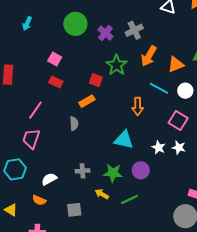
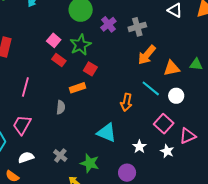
green star: (117, 65) -> (80, 45), moved
red rectangle: (56, 82) -> (59, 60), moved
pink line: (35, 110) -> (25, 87), turned -30
pink trapezoid: (31, 139) -> (22, 125), moved
white star: (179, 148) -> (167, 151), moved
purple circle: (141, 170) -> (127, 173), moved
gray cross: (83, 171) -> (60, 155), turned 32

